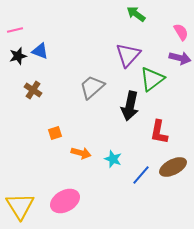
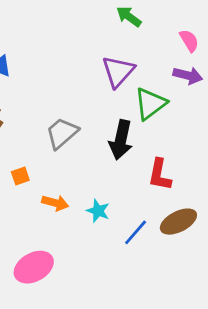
gray trapezoid: (92, 87) -> (62, 133), moved

